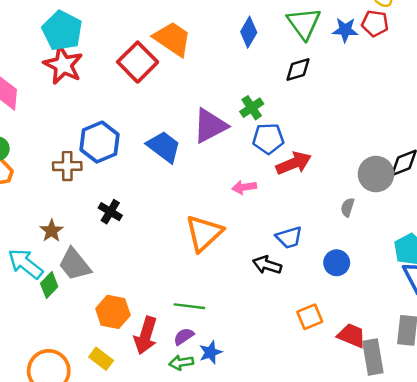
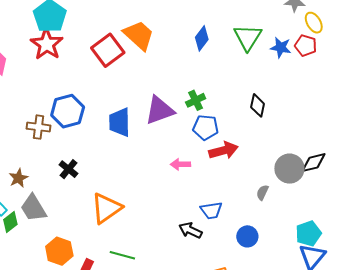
black diamond: (298, 69) -> (258, 105), moved, turned -70
blue trapezoid: (164, 147) -> (120, 122), turned -136
orange triangle: (204, 233) -> (106, 208), moved

